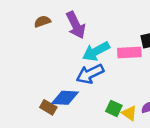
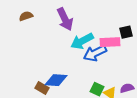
brown semicircle: (42, 21) -> (26, 16), moved
blue arrow: (90, 74) -> (95, 53), moved

